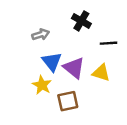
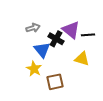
black cross: (81, 21) -> (56, 39), moved
purple triangle: (74, 68) -> (71, 30), moved

